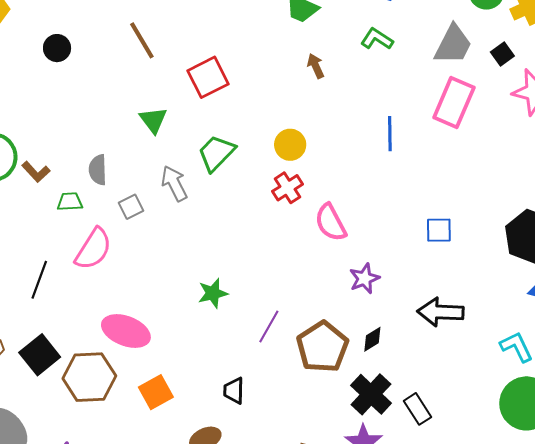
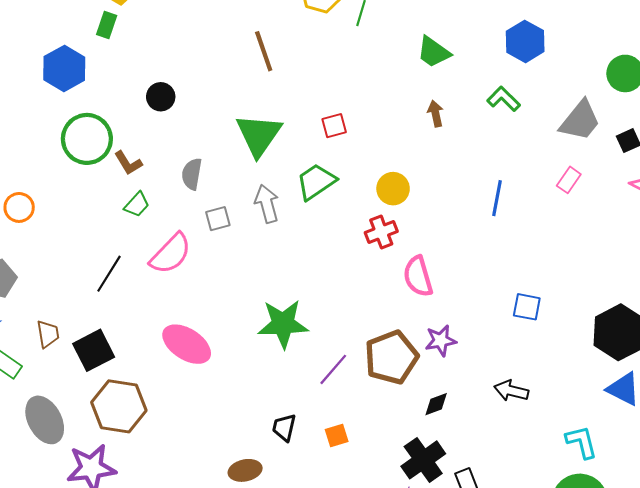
black circle: (57, 48) -> (161, 97), moved
red square: (208, 77) -> (334, 126), moved, size x0.6
pink rectangle: (454, 103) -> (569, 180), size x0.5
green triangle: (153, 120) -> (259, 135), size x1.6
green trapezoid: (70, 202) -> (137, 205), moved, turned 124
green star: (213, 293) -> (283, 324), size x1.6
black arrow: (440, 312) -> (511, 391), size x0.7
brown pentagon: (323, 347) -> (391, 357), moved
brown hexagon: (89, 377) -> (119, 406), moved
orange square: (156, 392) -> (337, 436), moved, size x0.7

